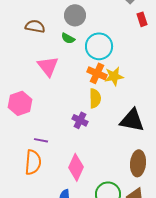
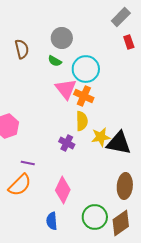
brown semicircle: (35, 26) -> (22, 49), turned 66
pink triangle: (48, 66) -> (66, 89), moved
yellow star: (114, 76) -> (101, 137), moved
orange semicircle: (33, 162) -> (20, 185), turned 40

